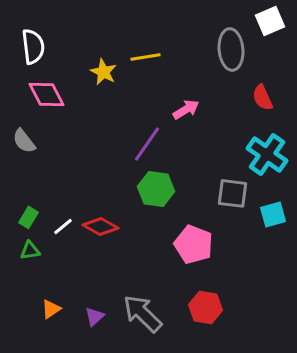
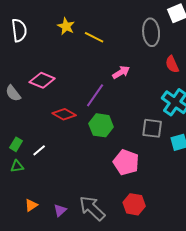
yellow line: (146, 57) -> (94, 37), turned 36
yellow star: (104, 72) -> (66, 26), moved
pink diamond: (46, 94) -> (42, 80), moved, turned -40
red diamond: (100, 226) -> (64, 114), moved

